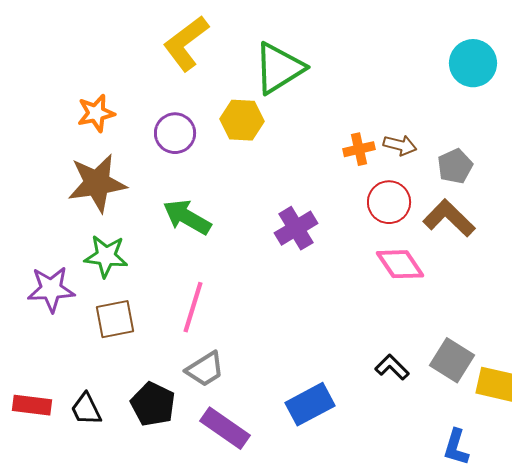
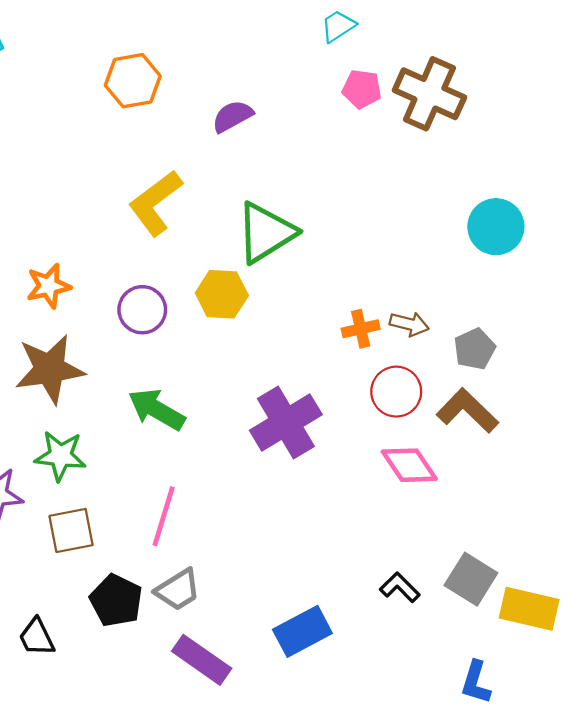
purple cross: (296, 228) -> (286, 422), size x1.4
black pentagon: (153, 404) -> (116, 600), moved

